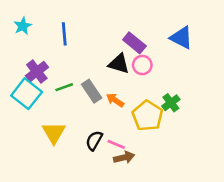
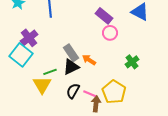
black triangle: (119, 64) -> (71, 67), moved, turned -42
green line: (64, 87) -> (50, 72), moved
yellow pentagon: (147, 116) -> (114, 92), moved
brown arrow: (124, 157) -> (96, 104), turned -70

